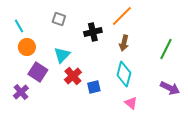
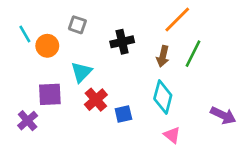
orange line: (122, 16) -> (177, 20), moved
orange circle: (27, 47) -> (47, 46), moved
green line: (166, 49) -> (193, 54), moved
purple square: (38, 72) -> (50, 94), turned -36

